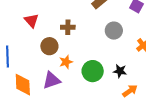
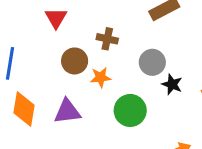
gray circle: (114, 31) -> (152, 62), moved
orange star: (66, 62) -> (101, 77), moved
black star: (120, 71) -> (172, 84), moved

